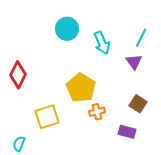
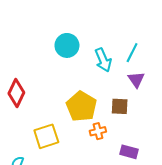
cyan line: (141, 38) -> (132, 53), moved
brown square: (138, 104) -> (120, 106), moved, turned -30

